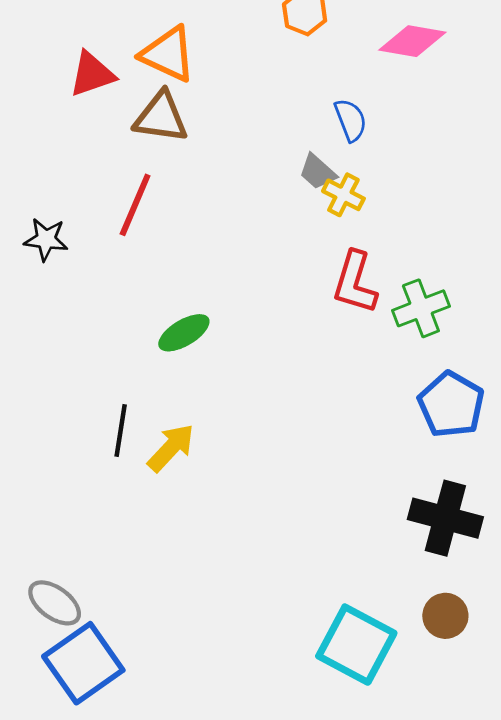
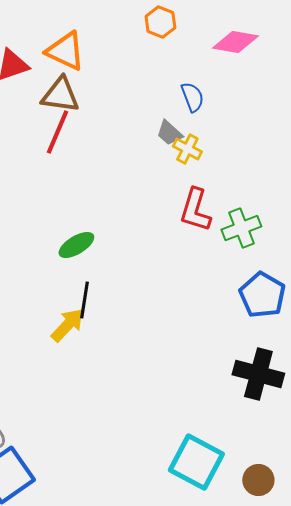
red line: (135, 205) -> (57, 132), moved
black line: (121, 430) -> (84, 300), moved
brown circle: (445, 616) -> (258, 480), moved

